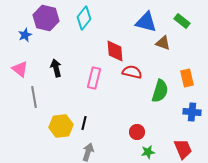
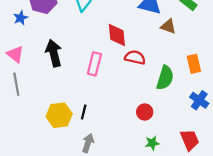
black arrow: (56, 68) -> (54, 53), size x1.4
gray line: (34, 97) -> (16, 84), moved
blue cross: (192, 112) -> (199, 100), turned 30
red circle: (137, 132) -> (145, 112), moved

